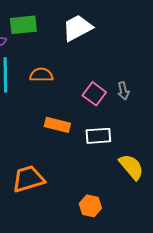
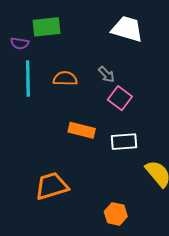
white trapezoid: (77, 28) -> (127, 29), moved, turned 44
gray arrow: (123, 91) -> (106, 74), moved, turned -30

